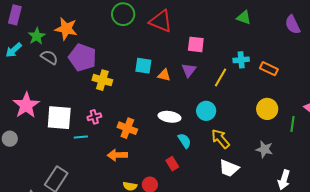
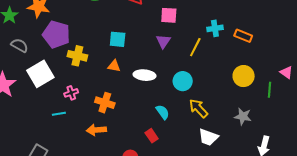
gray semicircle: (49, 57) -> (19, 45), moved
orange triangle: (164, 75) -> (114, 66), moved
white ellipse: (170, 117) -> (145, 75), moved
white square: (59, 118) -> (40, 74), moved, turned -32

